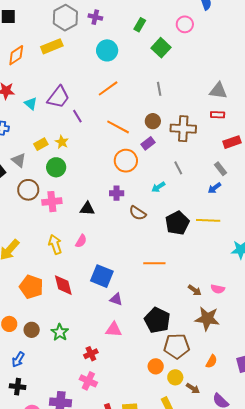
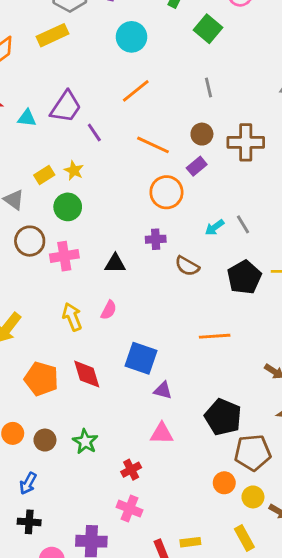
cyan triangle: (31, 104) -> (27, 118), turned -32
gray line: (178, 168) -> (243, 224), moved

